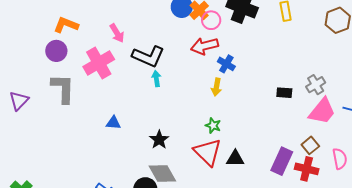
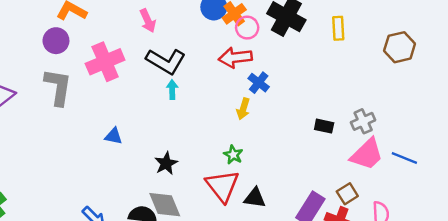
pink arrow: (117, 33) -> (148, 21), moved

